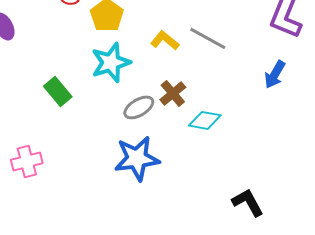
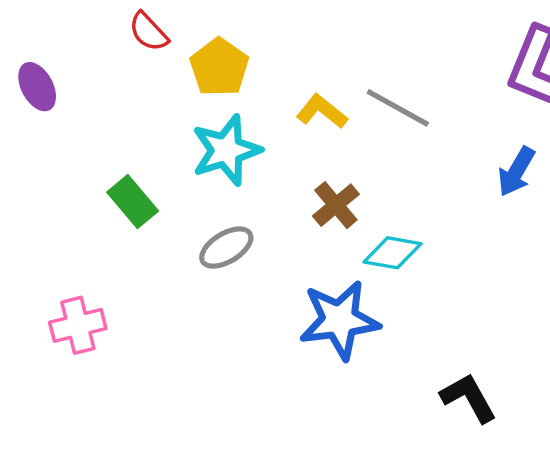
gray ellipse: (139, 107) -> (226, 248), moved
blue star: (137, 158) -> (339, 320), moved

